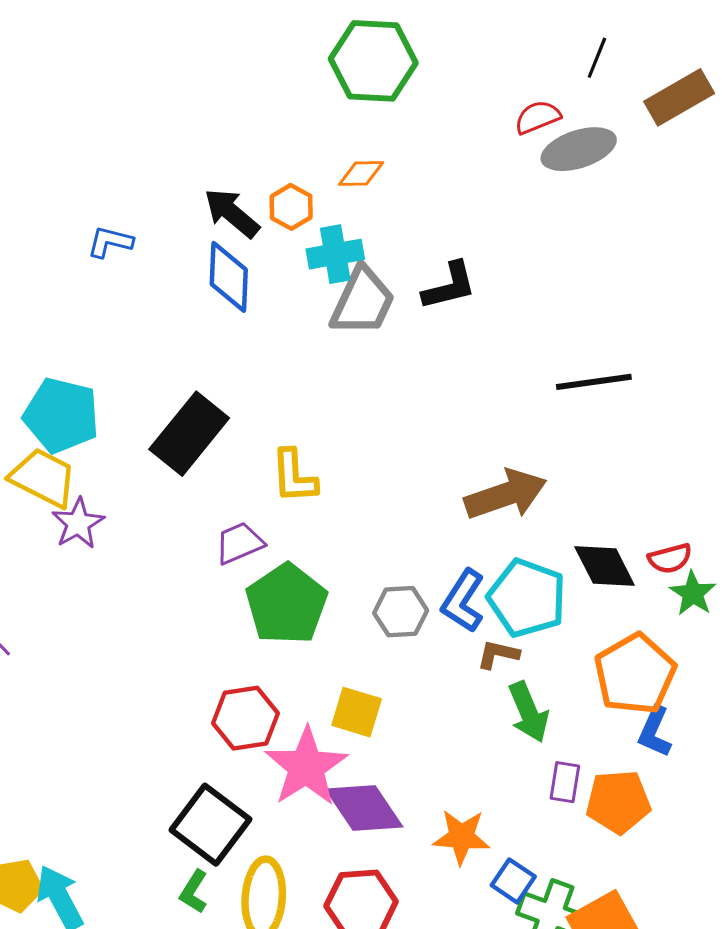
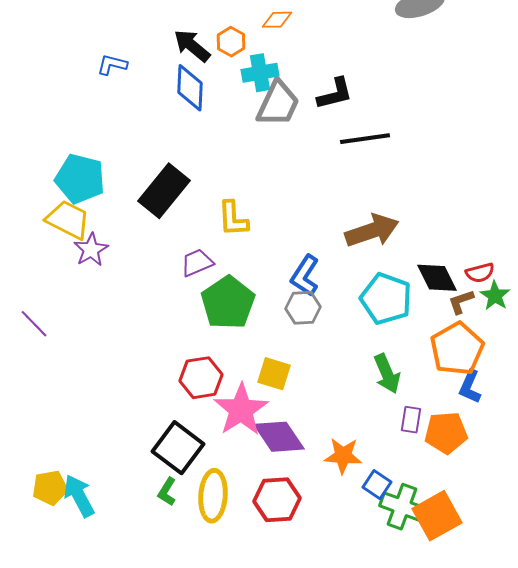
black line: (594, 382) -> (365, 139), moved
blue L-shape: (463, 601) -> (305, 276), moved
brown L-shape: (498, 654) -> (461, 302), moved, turned -32

